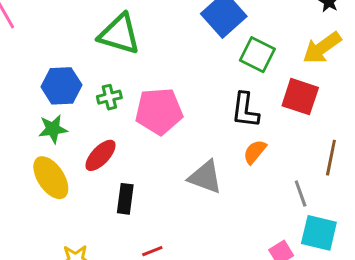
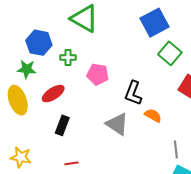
black L-shape: (245, 110) -> (133, 93), moved
pink pentagon: (159, 111) -> (98, 74), size x0.7
orange semicircle: (255, 152) -> (153, 115), turned 66

